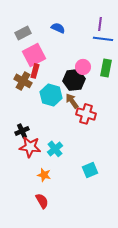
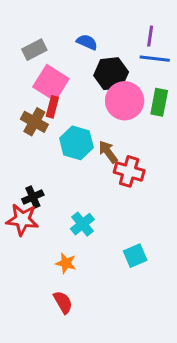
pink square: (34, 55) -> (51, 83), turned -30
pink circle: (83, 67) -> (125, 101), size x1.6
black hexagon: (74, 80) -> (111, 74), moved
red star: (30, 147) -> (22, 220), moved

